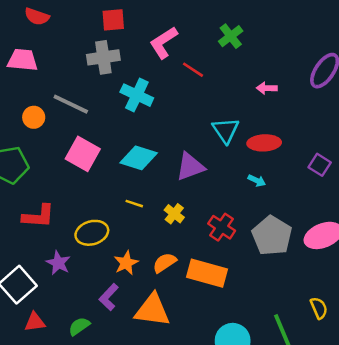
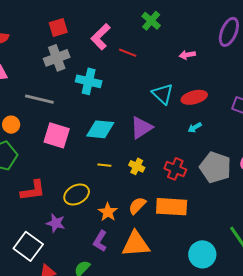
orange circle: (34, 117) -> (11, 125), moved
cyan arrow: (257, 181) -> (195, 127), turned 136

